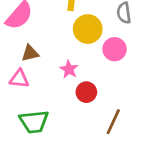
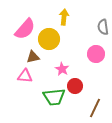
yellow circle: (88, 29) -> (49, 39), moved
green trapezoid: (34, 122) -> (54, 97), moved

